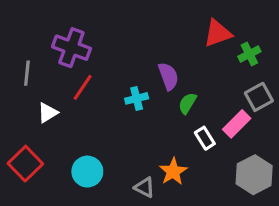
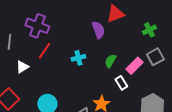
red triangle: (218, 33) -> (115, 14), moved
purple semicircle: (168, 76) -> (98, 30), moved
pink rectangle: (237, 124) -> (134, 66), moved

